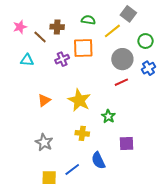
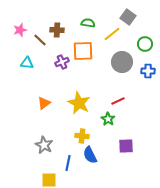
blue cross: (149, 68) -> (148, 71), turned 32
red line: (121, 82) -> (118, 101), moved
blue semicircle: (98, 160) -> (90, 155), moved
blue line: (72, 170) -> (68, 163), moved, turned -42

